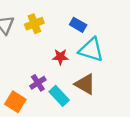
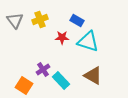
red star: (60, 57) -> (62, 38), moved
brown triangle: (85, 84) -> (93, 76), moved

